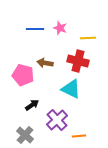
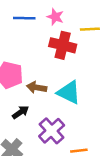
red cross: (78, 61) -> (63, 45), moved
brown arrow: (45, 63) -> (37, 87), moved

